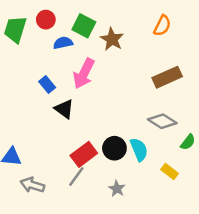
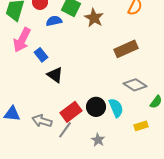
pink arrow: (84, 73) -> (22, 40), moved
brown rectangle: (167, 77) -> (126, 49), moved
yellow rectangle: (170, 171) -> (141, 126), turned -56
gray arrow: (32, 185) -> (42, 121), moved

